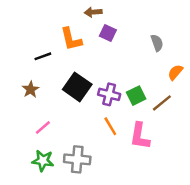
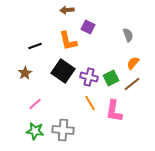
brown arrow: (93, 12) -> (67, 10), moved
orange L-shape: (71, 39) -> (68, 41), moved
orange semicircle: (175, 72) -> (133, 63), moved

